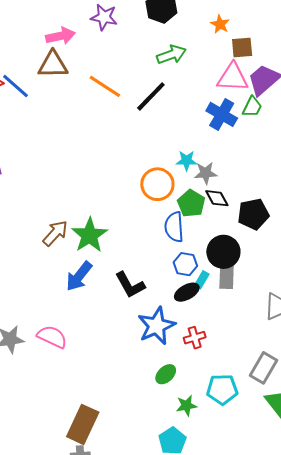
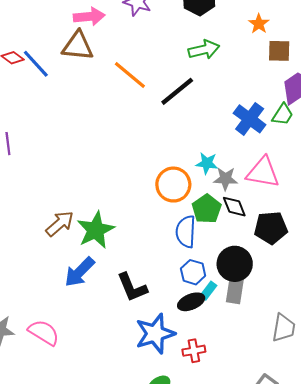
pink triangle: (233, 77) -> (263, 172), moved

